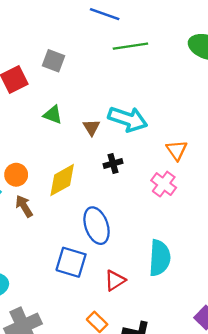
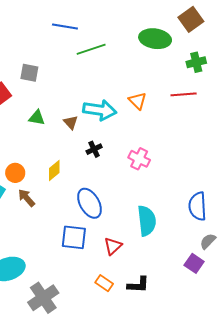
orange triangle: (177, 150) -> (138, 101), moved
yellow diamond: (62, 180) -> (54, 171), size x0.7

